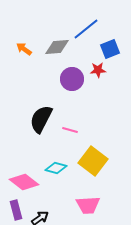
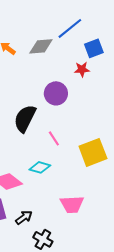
purple circle: (72, 79) -> (56, 93), moved
pink line: (70, 130) -> (54, 138), moved, turned 42
yellow square: (93, 161) -> (93, 152), moved, turned 32

